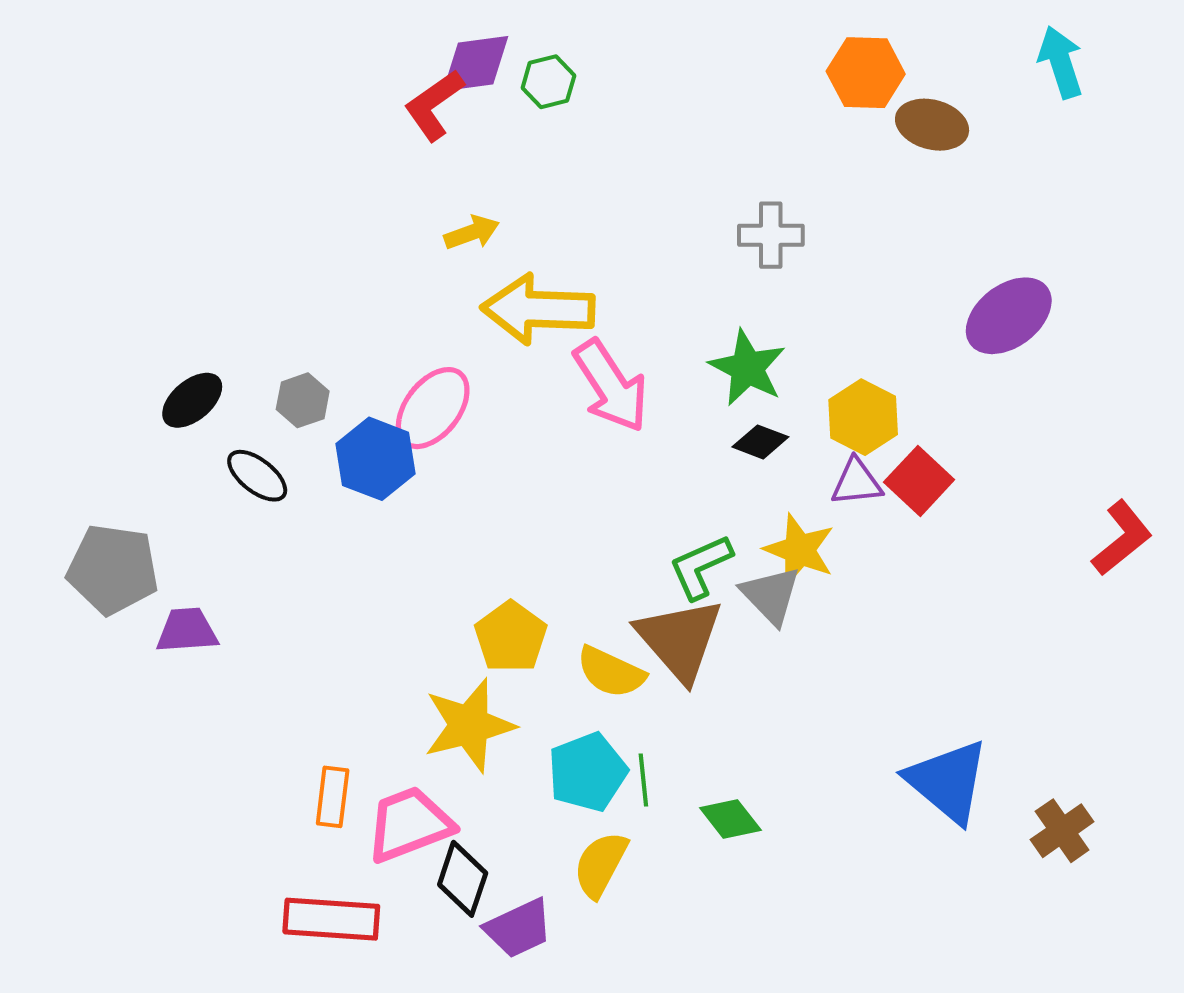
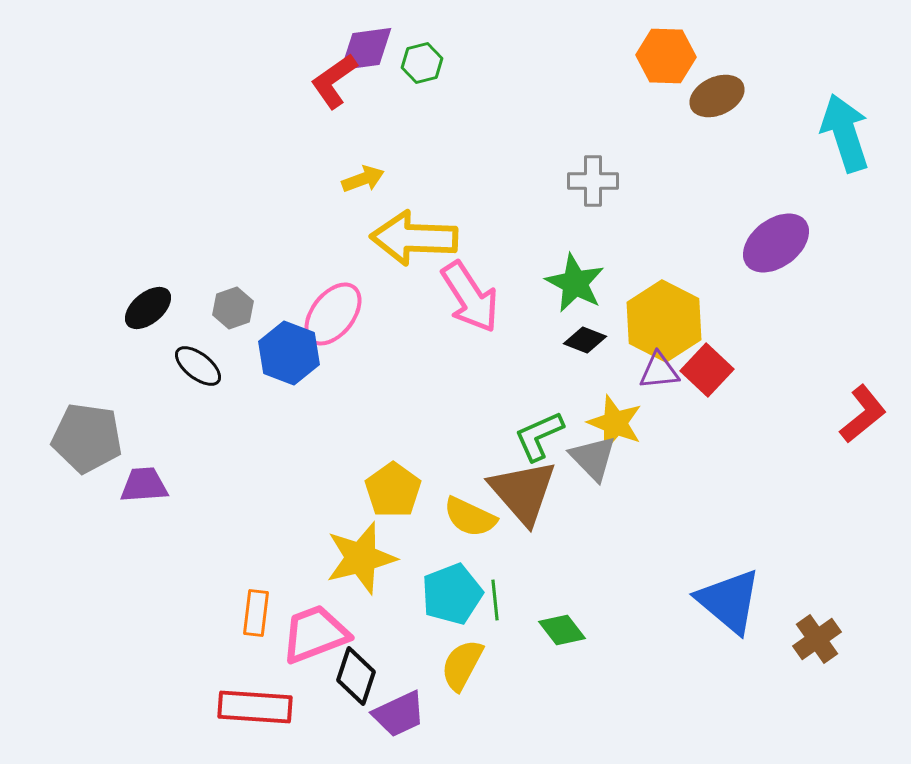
cyan arrow: (1061, 62) -> (845, 133), moved, size x1.4
brown ellipse: (932, 125) -> (717, 96), turned -40
yellow hexagon: (863, 417) -> (664, 321), size x1.4

